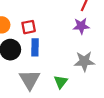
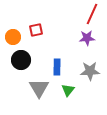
red square: (29, 27) -> (36, 30), moved
blue rectangle: (35, 47) -> (57, 67), moved

